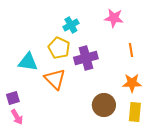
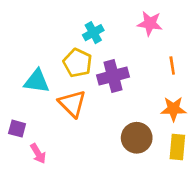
purple square: (13, 98) -> (17, 129), turned 32
pink arrow: (17, 117) -> (38, 154), moved

